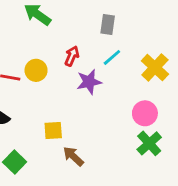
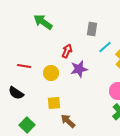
cyan line: (112, 57) -> (105, 47), moved
yellow circle: (36, 70) -> (51, 73), moved

